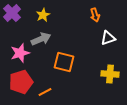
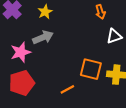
orange square: (64, 62) -> (91, 69), moved
orange line: (45, 92) -> (67, 89), moved

